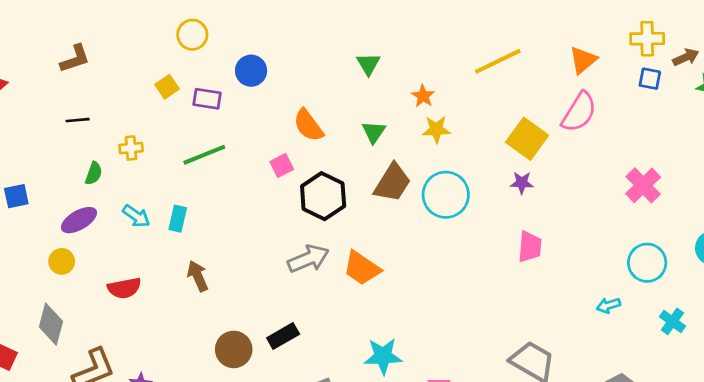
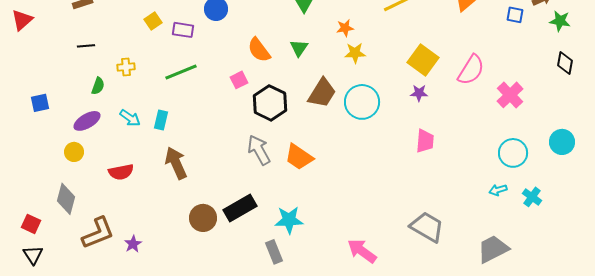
orange star: (423, 96) -> (345, 28), turned 30
pink semicircle: (579, 112) -> (471, 70), moved
green triangle: (374, 132) -> (299, 48), moved
gray arrow: (308, 259) -> (259, 150), turned -96
brown arrow: (198, 276) -> (176, 163), size x1.4
cyan arrow: (608, 305) -> (498, 190), moved
black rectangle: (283, 336) -> (240, 208), size x1.4
cyan star: (383, 356) -> (289, 220), moved

